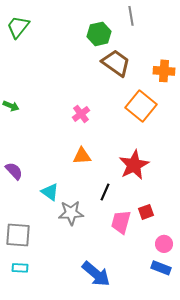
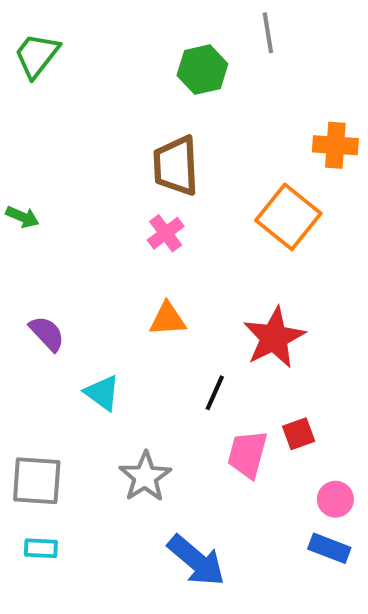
brown trapezoid: (116, 63) -> (176, 166), moved, turned -128
purple semicircle: (14, 171) -> (47, 333), moved
gray star: (71, 213) -> (145, 477), moved, turned -30

